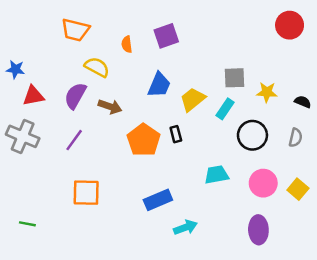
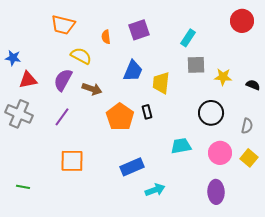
yellow trapezoid: (193, 99) -> (161, 83), turned -45
cyan rectangle: (225, 109) -> (188, 38), moved
gray semicircle: (296, 138) -> (247, 126), moved

